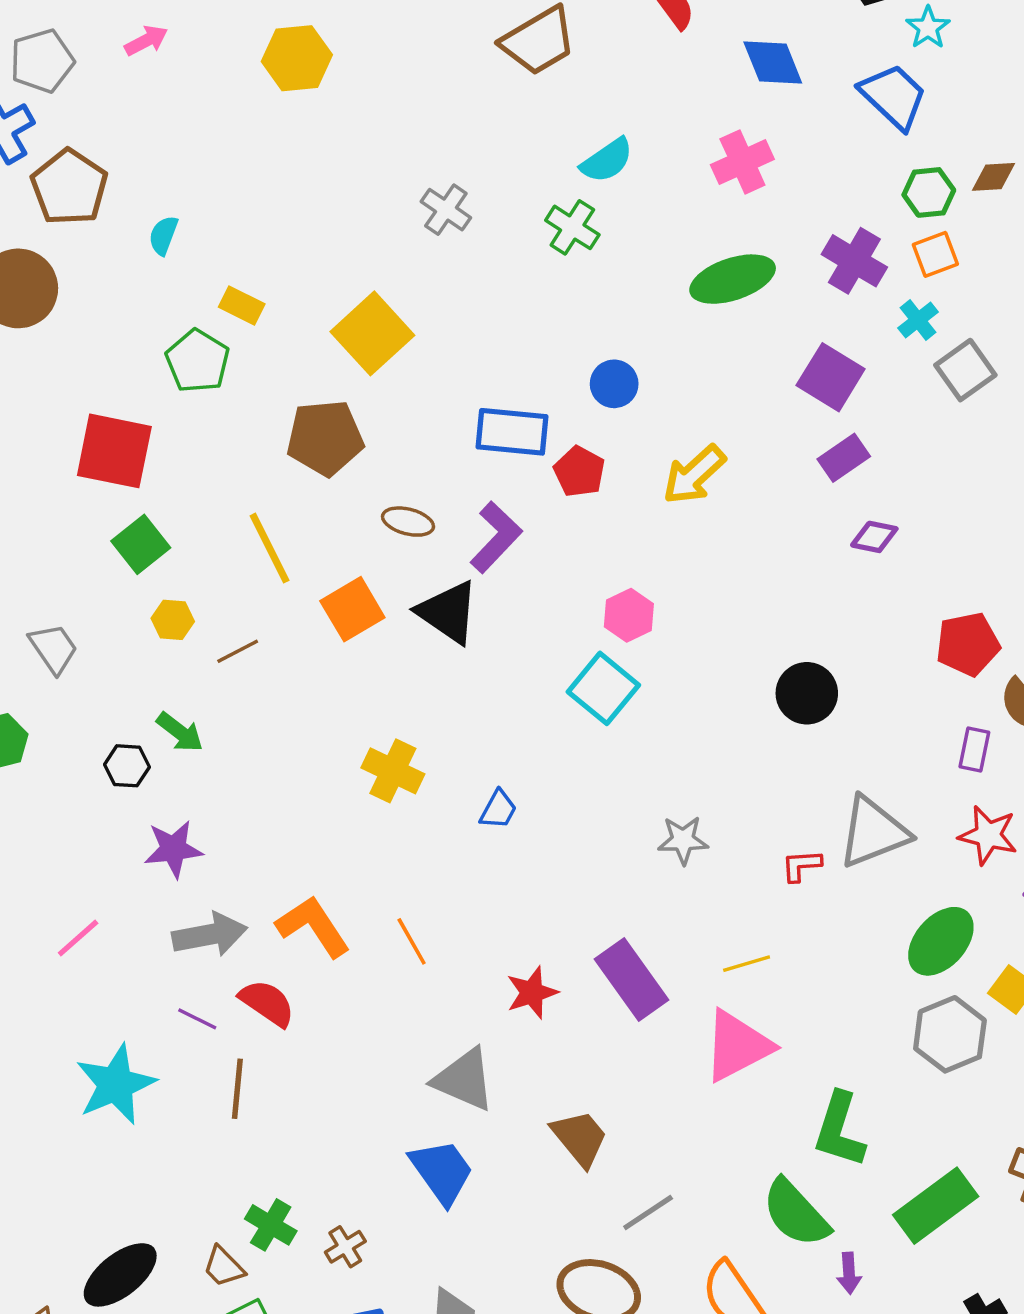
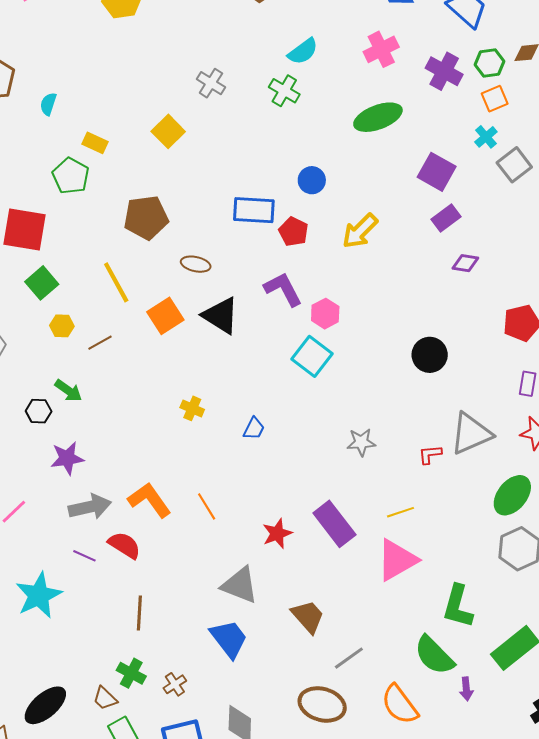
purple cross: (854, 261) -> (444, 71), moved
yellow square: (372, 333) -> (168, 131), moved, size x0.7
purple L-shape: (496, 537) -> (283, 289), moved, turned -69
yellow cross: (393, 771) -> (192, 408), size x0.7
brown line: (237, 1089) -> (139, 613), moved

